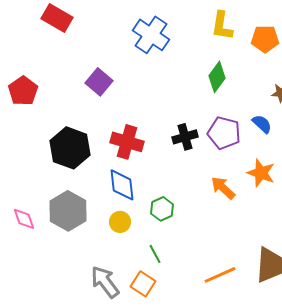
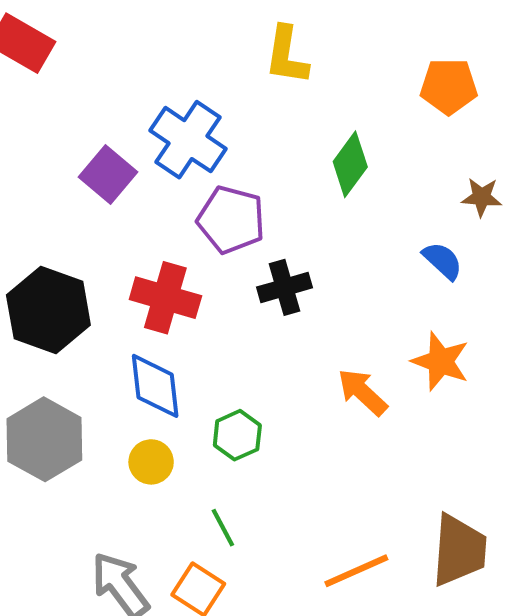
yellow L-shape: (222, 26) -> (287, 55), moved
blue cross: (151, 35) -> (188, 140), moved
purple pentagon: (224, 133) -> (231, 220), moved

